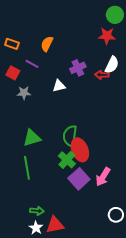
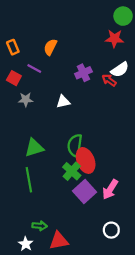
orange rectangle: (12, 44) -> (13, 47), turned 48
white semicircle: (112, 65) -> (120, 70), turned 30
red arrow: (102, 75) -> (109, 80), turned 32
white triangle: (59, 86) -> (63, 102), moved
white circle: (116, 215) -> (111, 230), moved
white star: (36, 228) -> (26, 244), moved

